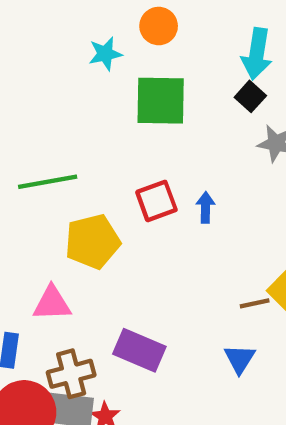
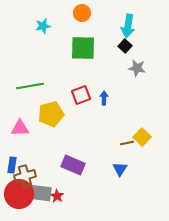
cyan star: (105, 54) -> (43, 26), moved
pink triangle: (52, 303) -> (20, 128), moved
brown cross: (71, 374) -> (25, 176), moved

